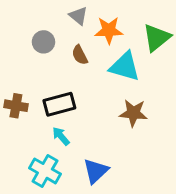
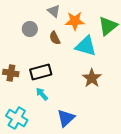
brown star: (133, 113) -> (92, 78), turned 30
cyan cross: (45, 171) -> (17, 118), moved

